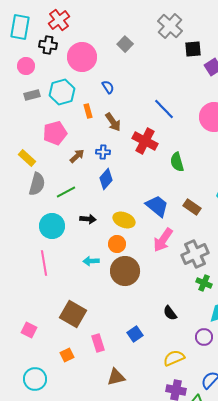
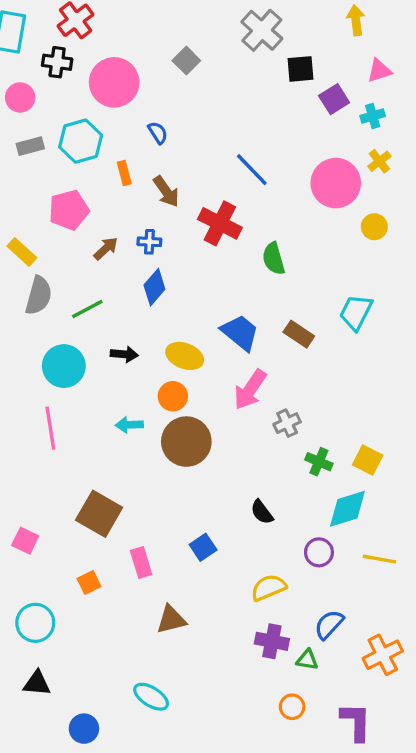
gray cross: (195, 254) -> (287, 423), moved, size x0.6

